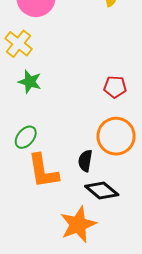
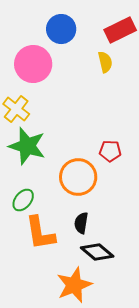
green star: (30, 82) -> (27, 146), size x1.6
orange circle: (116, 136) -> (78, 177), moved

